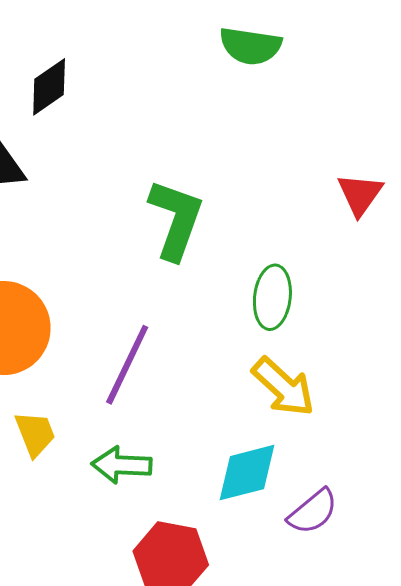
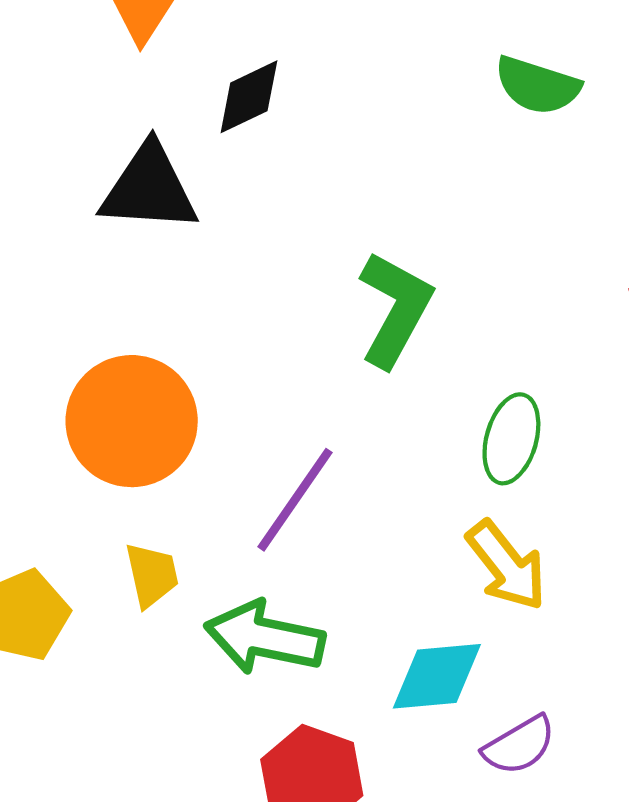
green arrow: (122, 465) -> (265, 638), size x1.4

